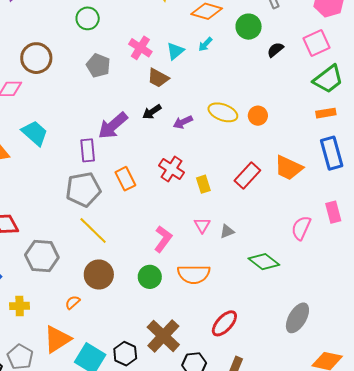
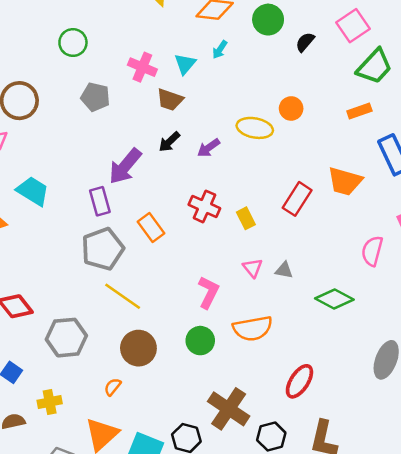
orange rectangle: (326, 113) -> (359, 111), moved
orange circle: (258, 116) -> (291, 108), moved
gray triangle: (227, 231) -> (284, 270), turned 42

